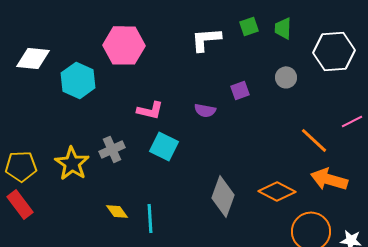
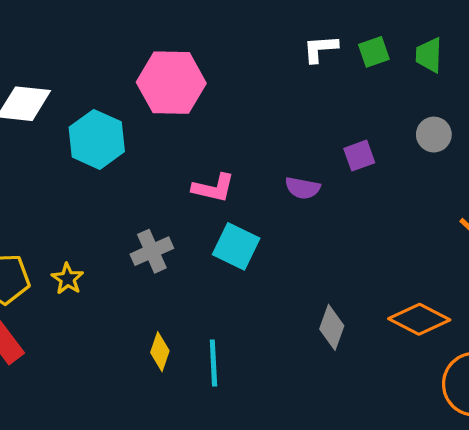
white L-shape: (206, 39) -> (320, 49), moved, size x0.7
yellow star: (72, 163) -> (68, 279), moved, size x0.6
gray diamond: (223, 196) -> (332, 327), size x0.7
yellow diamond: (117, 211) -> (160, 352), turned 55

